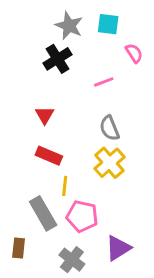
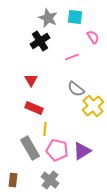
gray semicircle: (109, 128) -> (76, 89), turned -30
yellow cross: (109, 163) -> (93, 106), moved
brown rectangle: (19, 248) -> (13, 180), moved
purple triangle: (118, 248) -> (82, 151), moved

